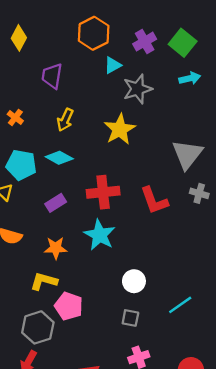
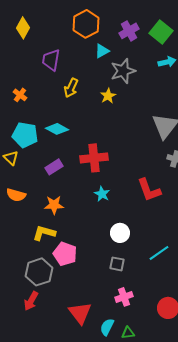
yellow arrow: (65, 120) -> (71, 88), moved
yellow star: (120, 129) -> (108, 96), moved, size x0.6
red L-shape: (154, 201) -> (149, 190), moved
cyan star: (100, 235) -> (102, 194), moved, size x0.6

